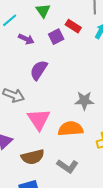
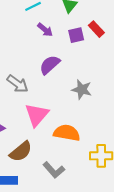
gray star: (84, 101) -> (82, 89), moved
brown semicircle: (33, 157) -> (21, 152), turned -40

